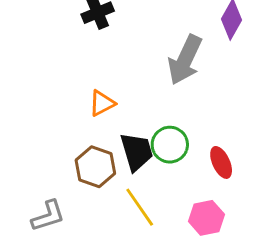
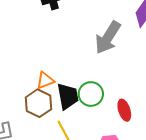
orange triangle: (102, 103) -> (45, 80), moved

